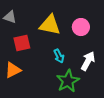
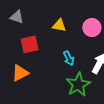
yellow triangle: (50, 25) -> (59, 25), size x0.6

